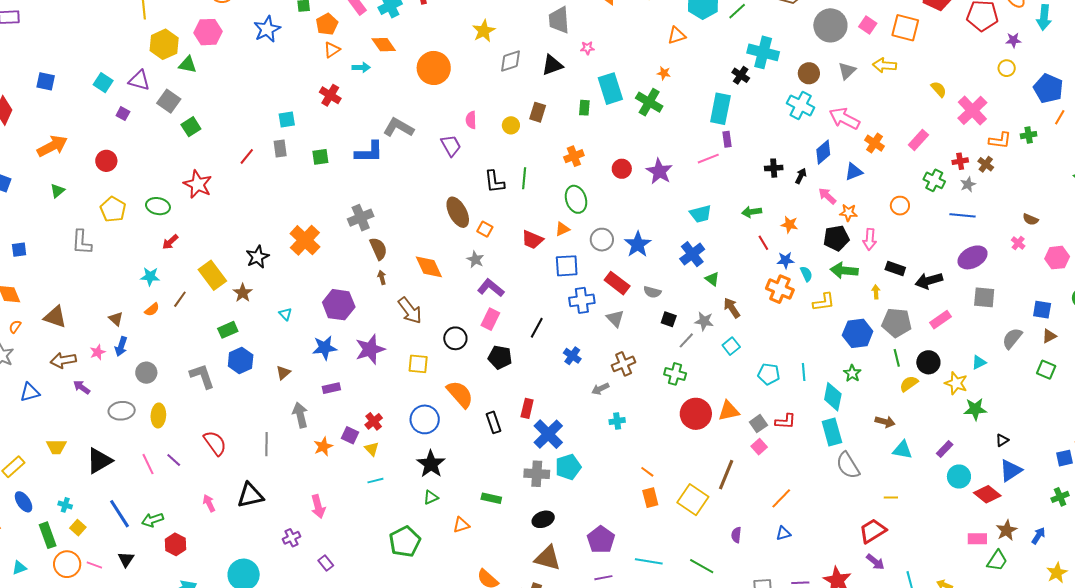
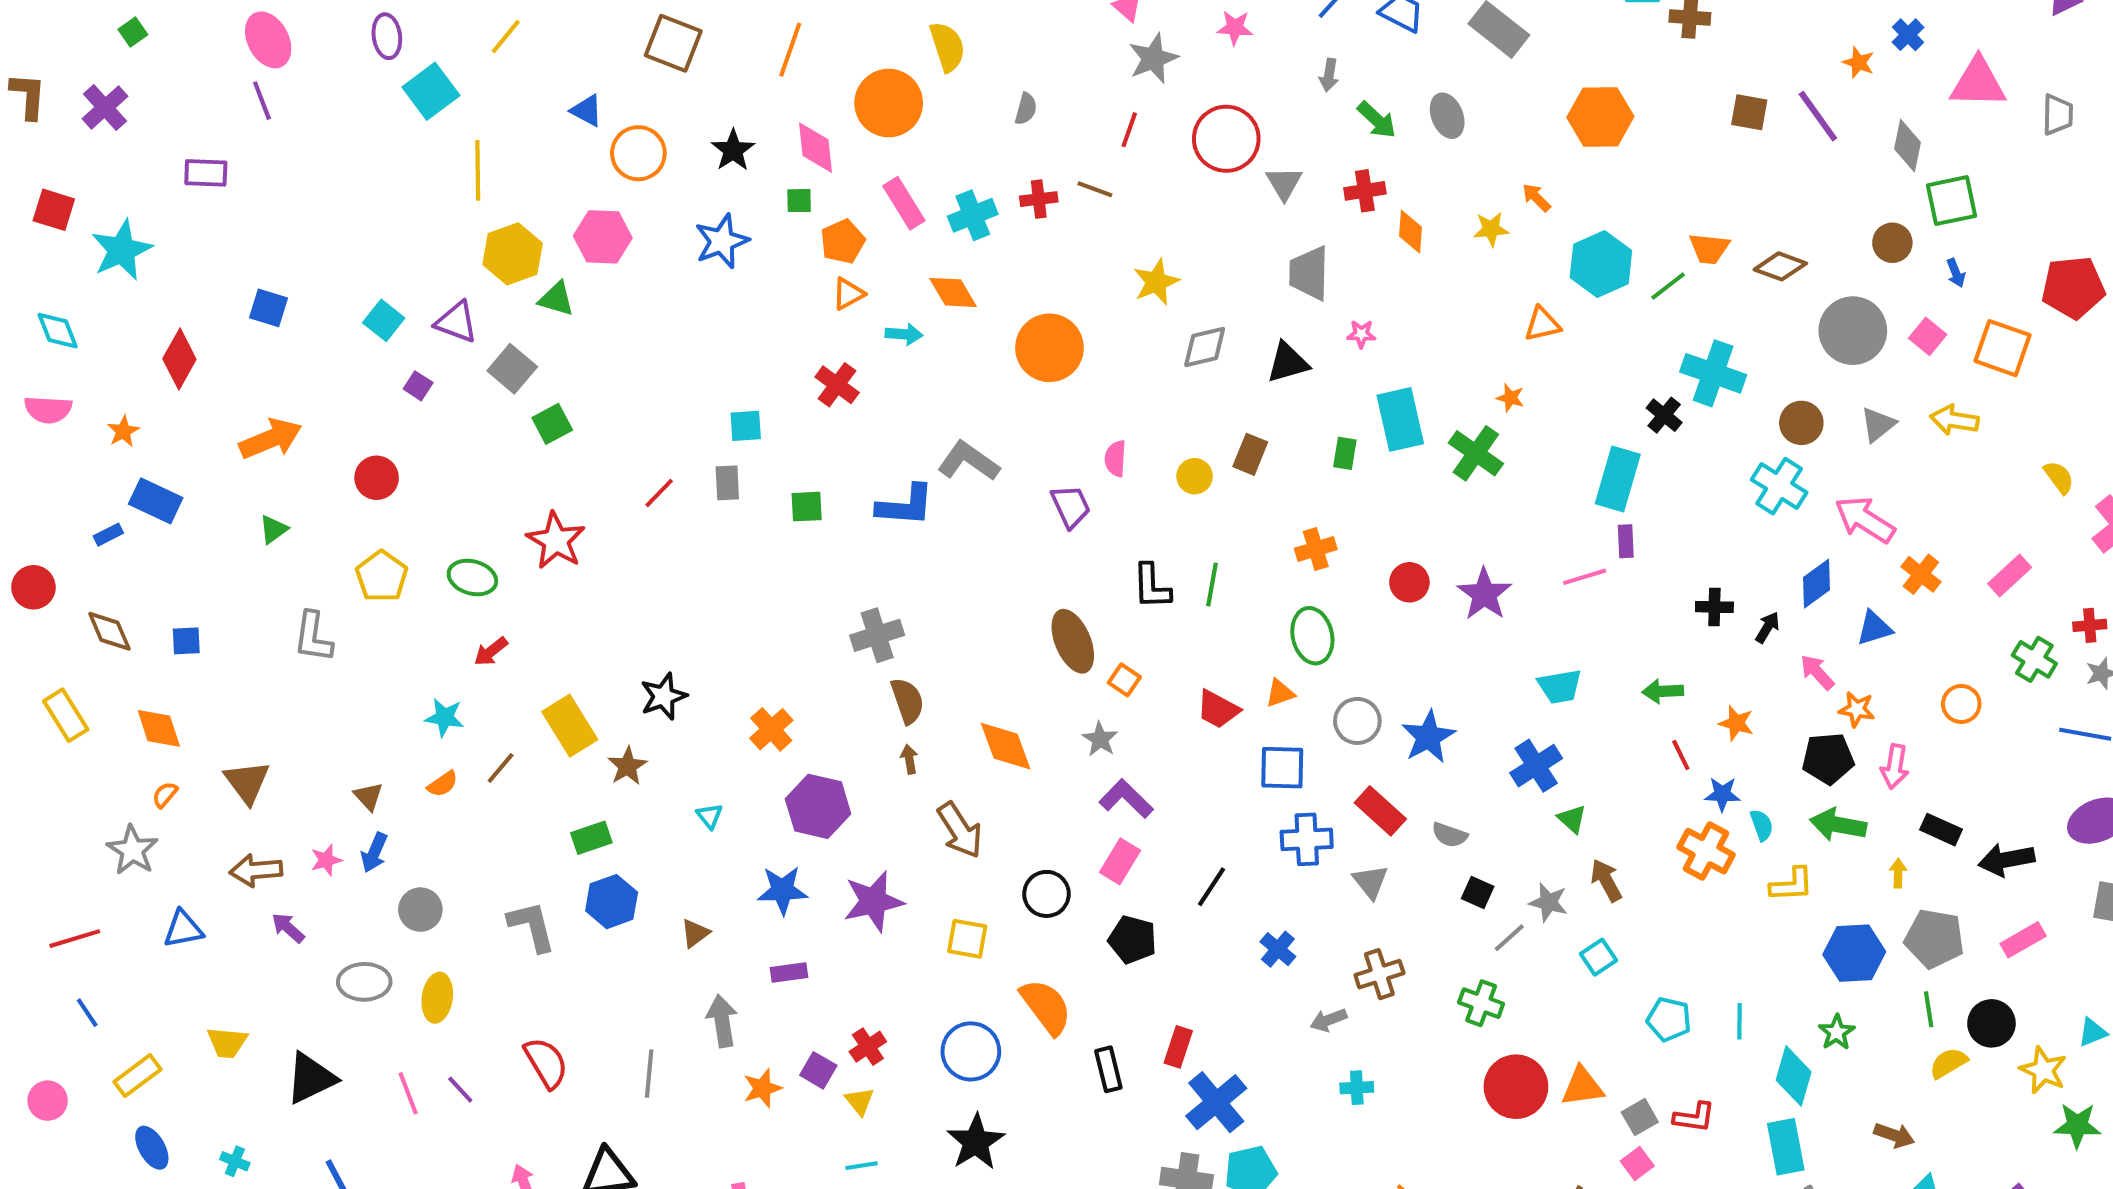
orange cross: (305, 240) -> (771, 729), moved, size x0.7
brown triangle: (55, 317) -> (247, 782), turned 30

